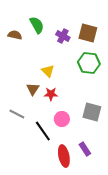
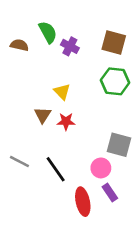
purple cross: (63, 36) -> (70, 46), moved
gray line: (17, 114) -> (19, 161), moved
pink circle: (62, 119) -> (101, 168), moved

